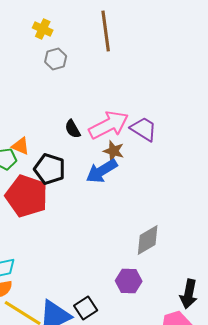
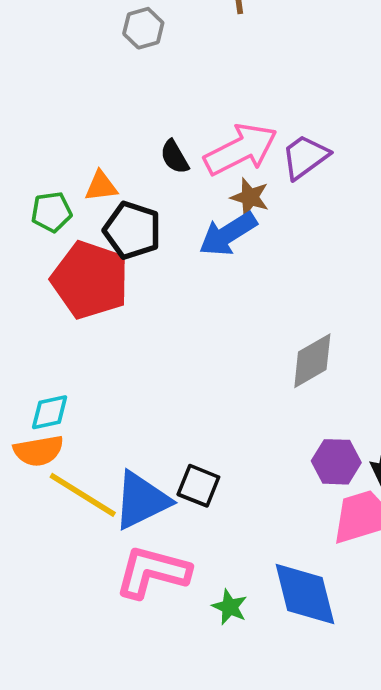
purple trapezoid: (144, 129) -> (305, 157), turned -68
orange triangle: (21, 146) -> (101, 186), moved, turned -30
purple hexagon: (129, 281) -> (336, 462), moved
black square: (86, 308) -> (198, 486), turned -35

